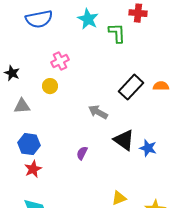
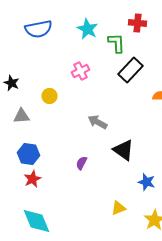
pink cross: (60, 61) -> (80, 71), moved
black rectangle: (131, 87) -> (130, 70), moved
blue star: (148, 148) -> (146, 182), moved

